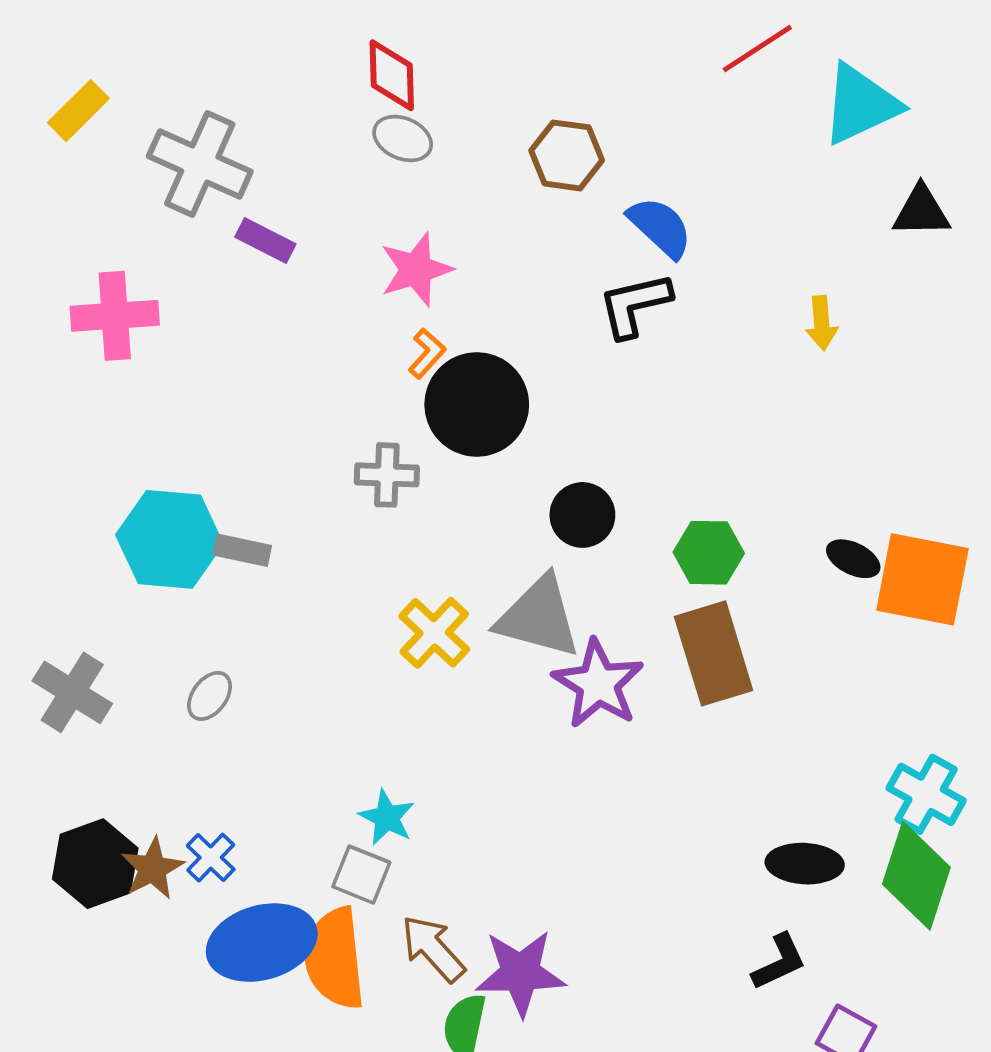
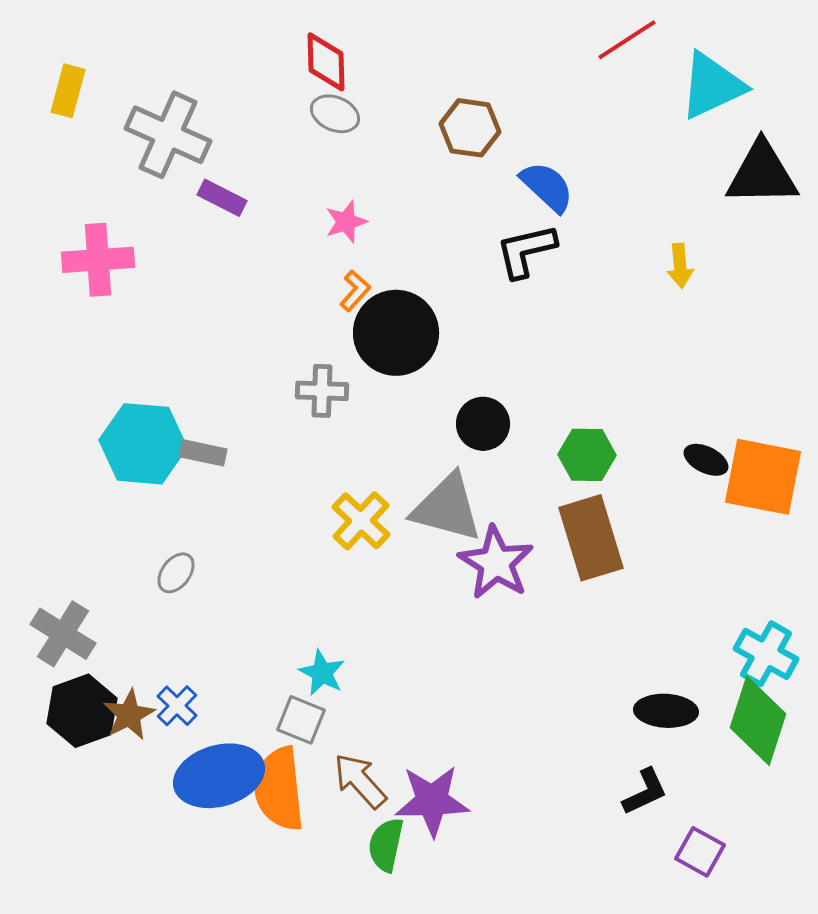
yellow rectangle: (78, 111) -> (68, 91), turned -30
black triangle: (921, 211) -> (762, 174), size x1.5
pink star: (416, 270) -> (346, 222), size x0.7
gray cross: (72, 692) -> (63, 634), moved

